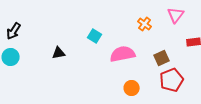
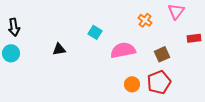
black arrow: (14, 31) -> (14, 27), turned -42
red pentagon: (172, 80) -> (159, 82), moved

